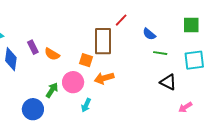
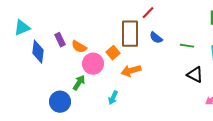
blue semicircle: (149, 34) -> (156, 38), moved
orange square: (86, 60) -> (113, 53), turned 32
pink circle: (73, 82) -> (93, 64), moved

